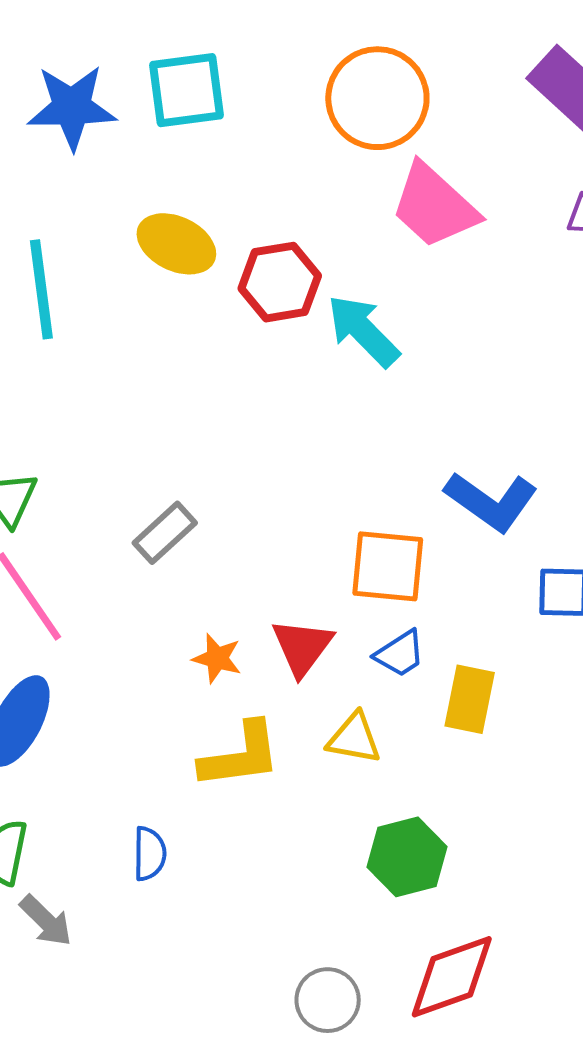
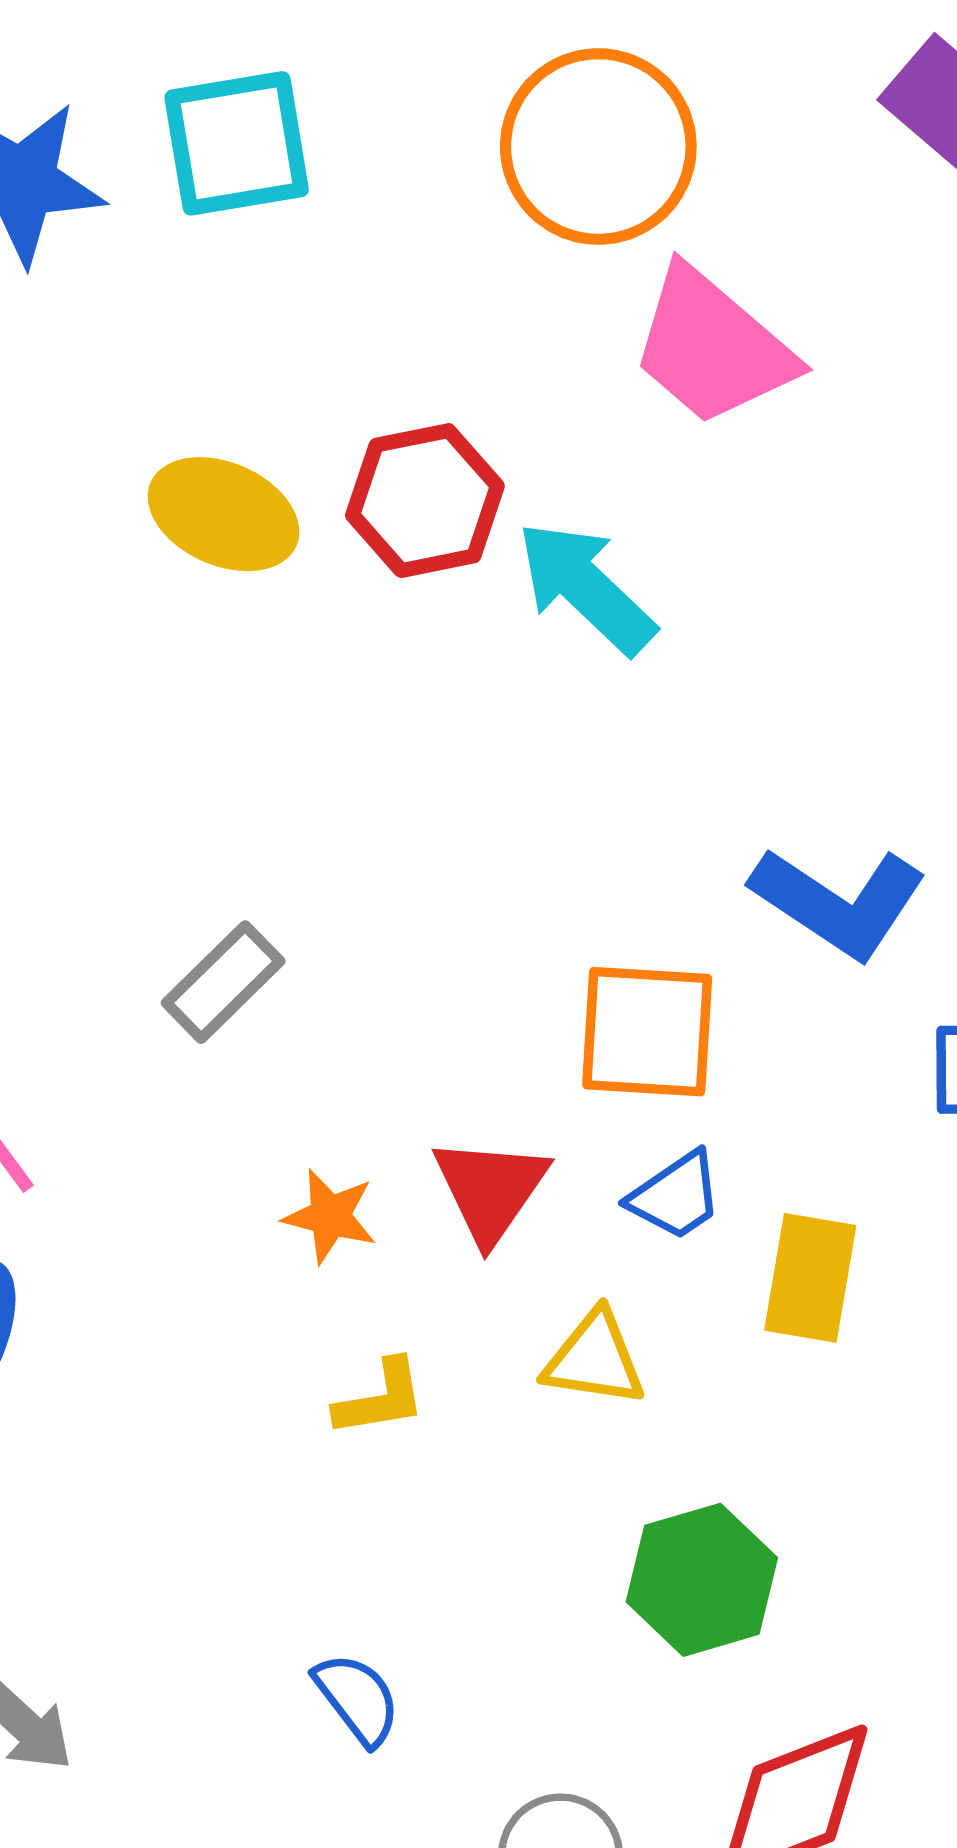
yellow ellipse: (176, 244) -> (224, 514), moved
yellow L-shape: (240, 755) -> (380, 1398), size x0.6
blue semicircle: (149, 854) -> (357, 1699), moved, turned -36

